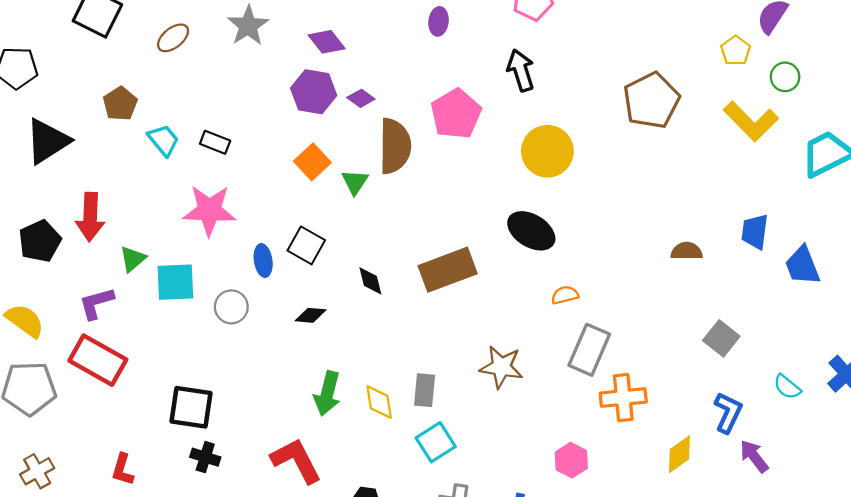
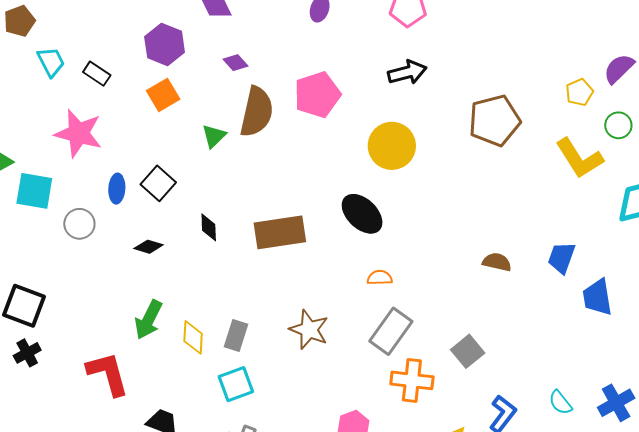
black arrow: (521, 70) -> (407, 72), moved, turned 81
purple hexagon: (314, 92) -> (165, 44), moved
orange square: (312, 162) -> (163, 95), moved
gray square: (721, 338) -> (468, 351), moved
black cross: (205, 457) -> (27, 353), turned 32

